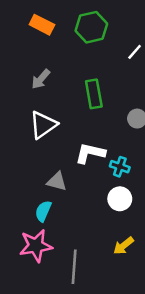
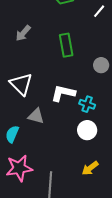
white triangle: (43, 125) -> (21, 84), moved, turned -40
cyan semicircle: (43, 211) -> (12, 134), moved

